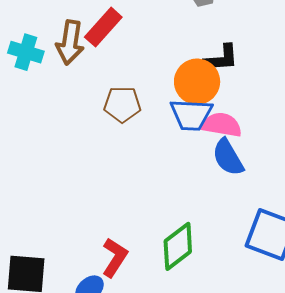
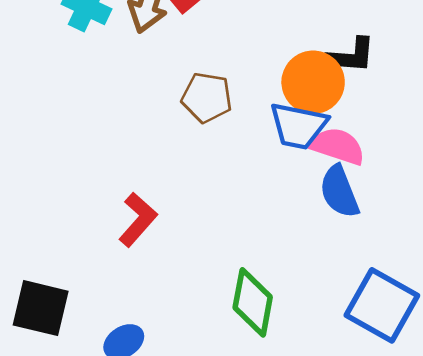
green diamond: (178, 246) -> (253, 302), turned -51
red L-shape: (115, 258) -> (138, 220), moved

